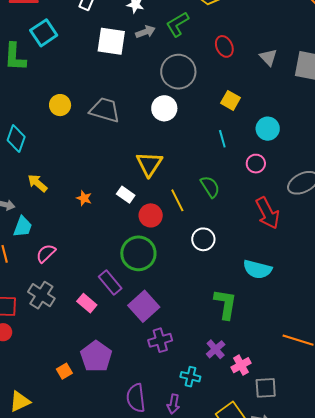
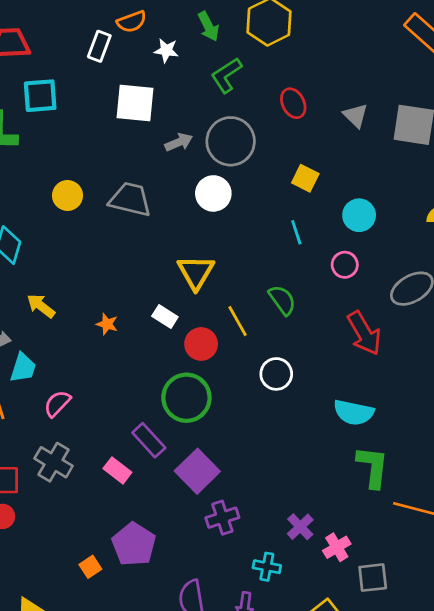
gray arrow: (145, 32) -> (179, 142), moved
cyan square: (44, 33) -> (40, 96), turned 32
green L-shape: (225, 304) -> (373, 467), moved

